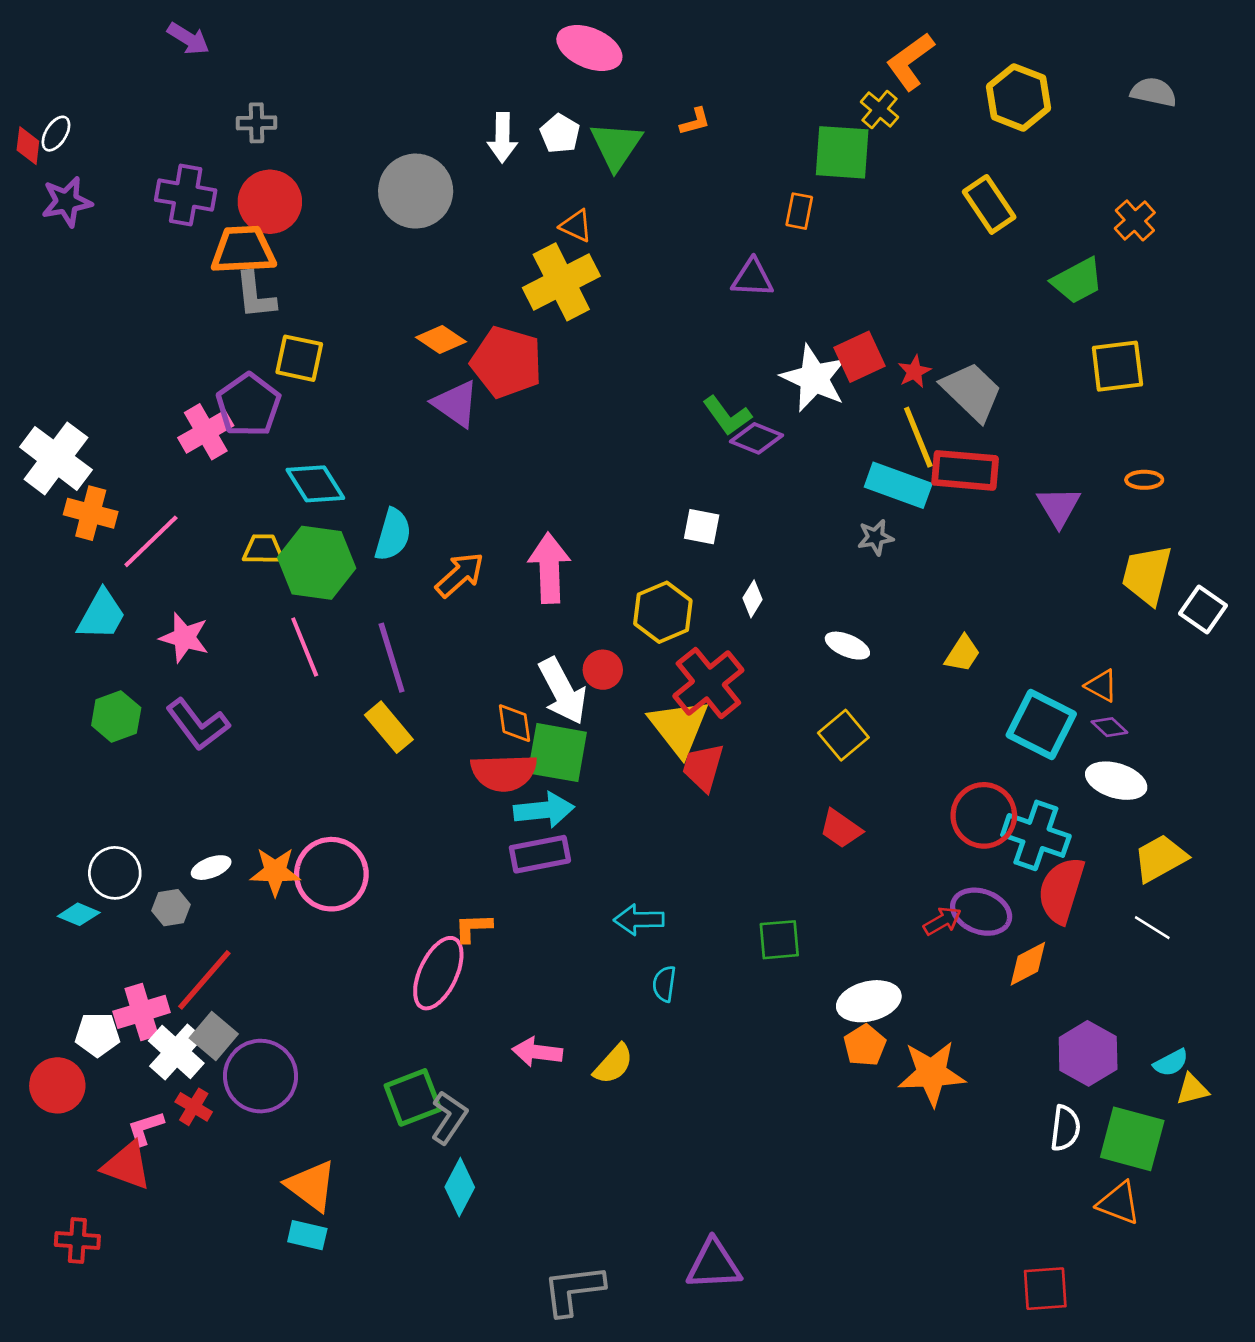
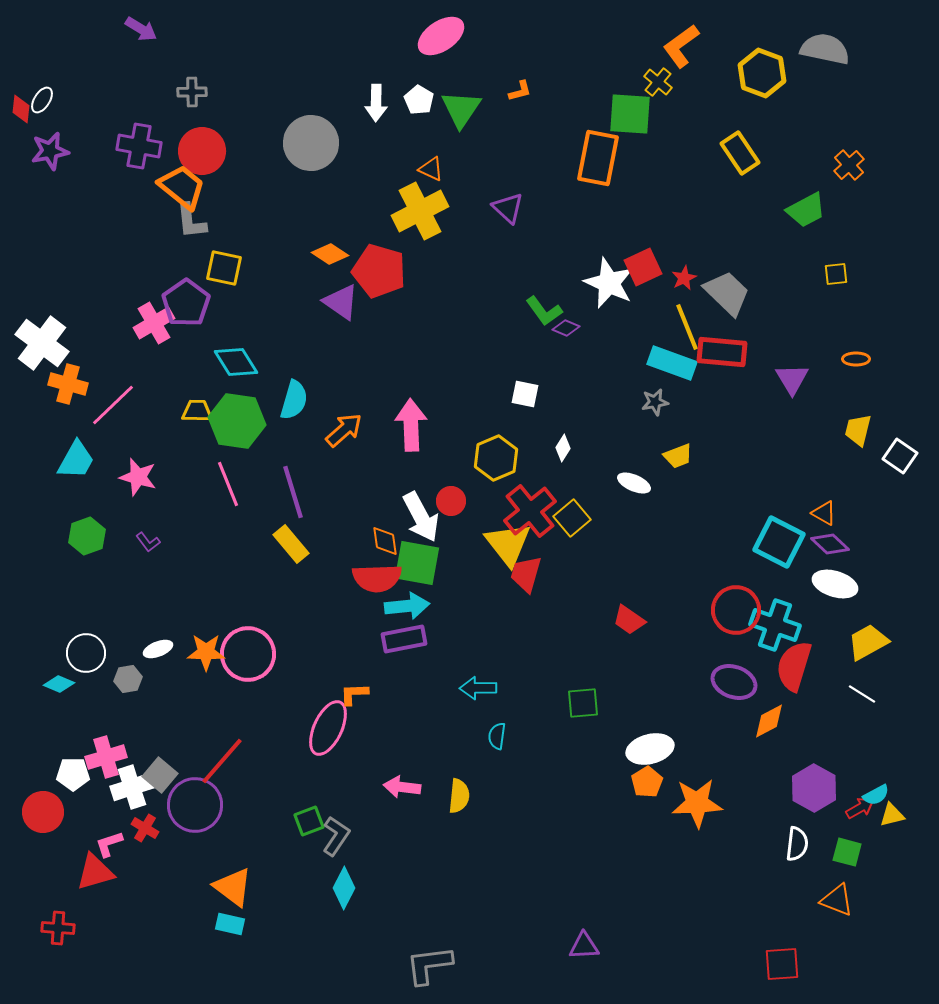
pink ellipse: (589, 48) -> (441, 36), turned -57
gray semicircle: (1154, 92) -> (825, 49), moved, size x1.4
orange rectangle: (799, 211) -> (598, 158), size x2.0
orange trapezoid: (243, 250) -> (182, 187), turned 42
purple triangle: (753, 278) -> (508, 208), moved, turned 40
yellow square: (1117, 366) -> (836, 274), size x0.6
purple diamond: (757, 438) -> (566, 328), size x0.7
yellow trapezoid: (1147, 575) -> (858, 430), size x0.7
yellow trapezoid: (962, 654) -> (678, 456), moved, turned 36
purple L-shape: (198, 724) -> (148, 542), size x0.5
purple diamond: (1109, 727) -> (830, 544), size x1.4
yellow square: (843, 735) -> (572, 518), moved
red arrow: (942, 921) -> (860, 808), moved
red line: (204, 980) -> (222, 761), moved
white cross: (176, 1052) -> (132, 787), turned 30
yellow semicircle: (613, 1064) -> (459, 796), turned -36
green square: (413, 1097) -> (309, 821), size x0.7
green square: (1132, 1139) -> (847, 852), size x0.6
red triangle: (127, 1166) -> (95, 872), turned -36
purple triangle: (714, 1265) -> (584, 946), moved, size x0.7

